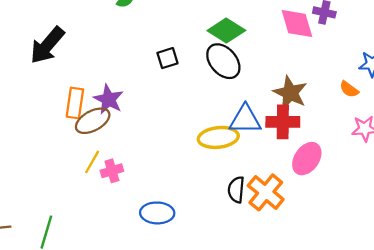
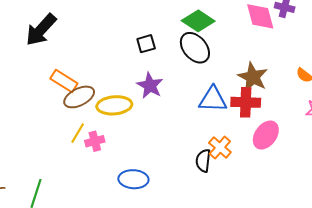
purple star: (108, 99) -> (150, 86), moved
orange rectangle: (75, 103) -> (64, 81), turned -68
yellow ellipse: (218, 137) -> (114, 105), moved
orange cross: (266, 192) -> (220, 148), moved, size x0.7

